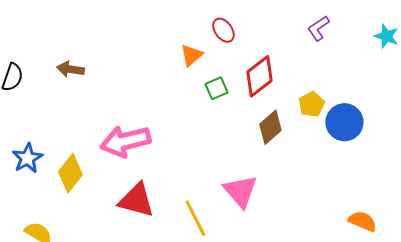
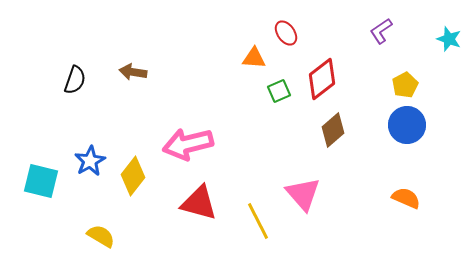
orange triangle: (191, 55) -> (254, 58), turned 45
yellow pentagon: (311, 104) -> (405, 85), moved
orange semicircle: (362, 221) -> (406, 198), moved

